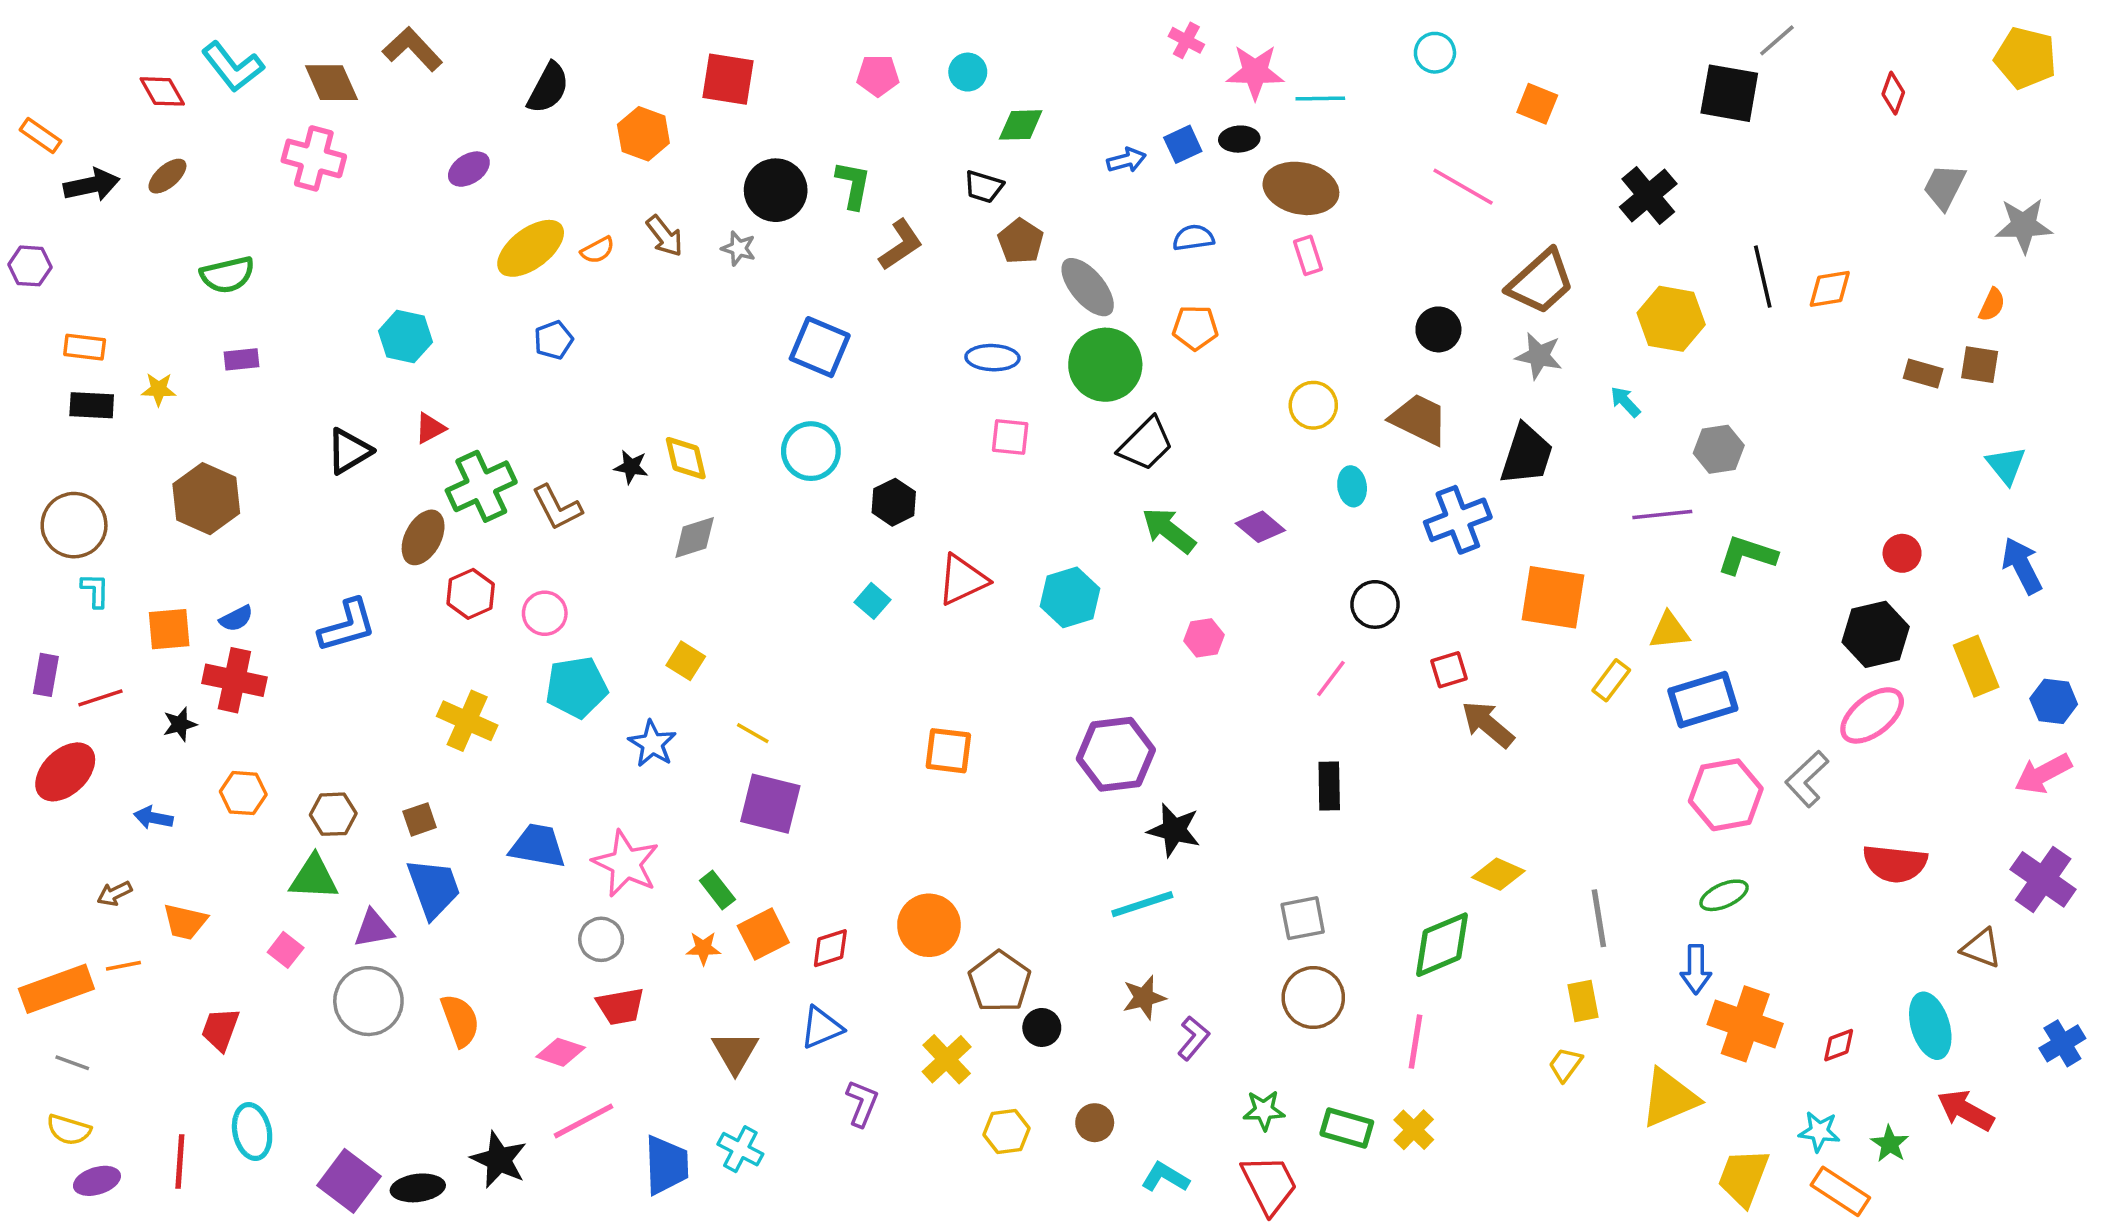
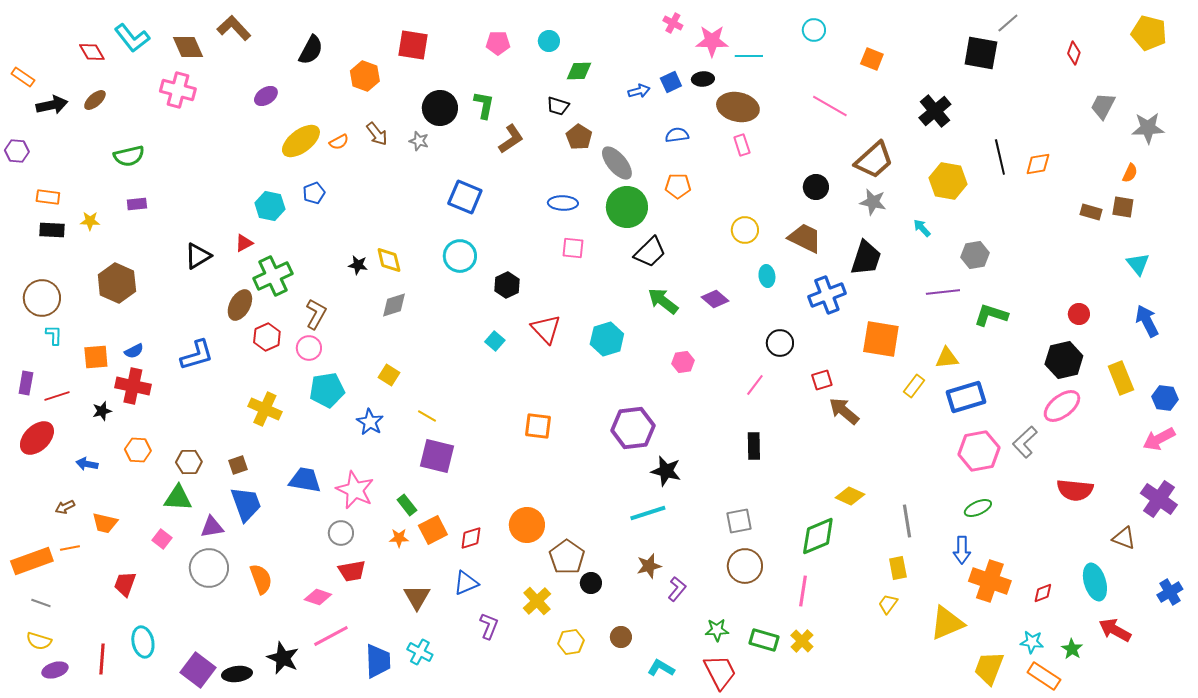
cyan hexagon: (405, 336) -> (270, 206), moved
brown L-shape: (557, 507) -> (316, 314), moved, turned -124
red triangle: (962, 580) -> (546, 329), turned -48

